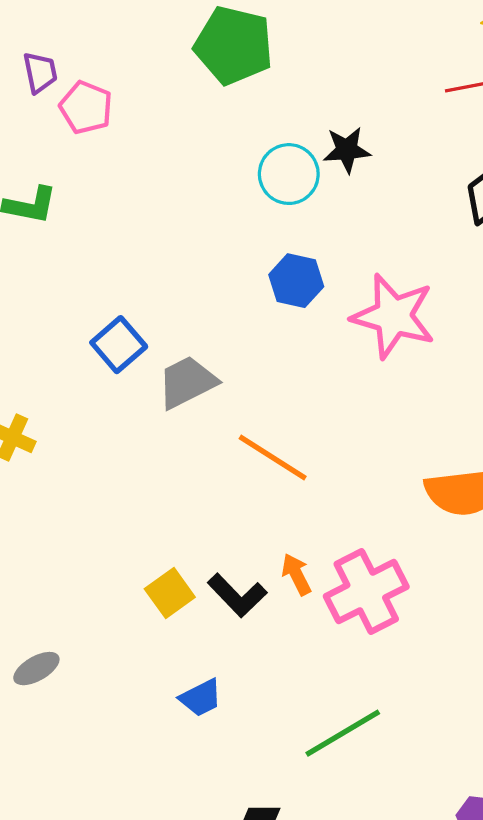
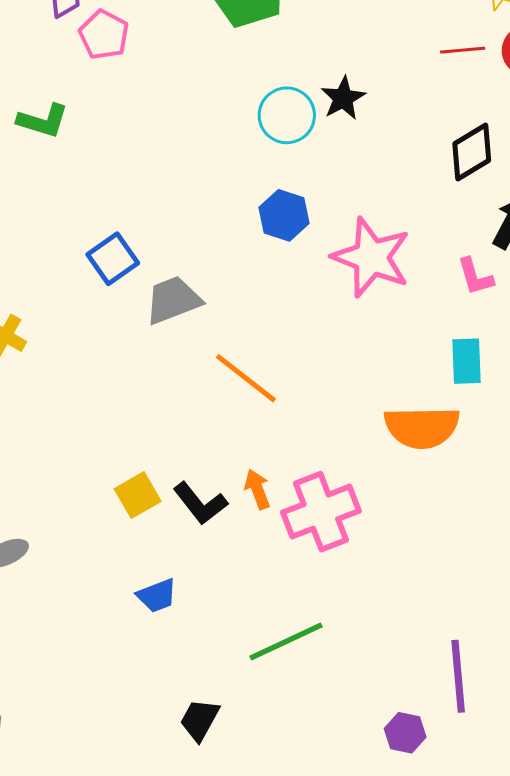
black star: (347, 150) -> (343, 98), turned -30

